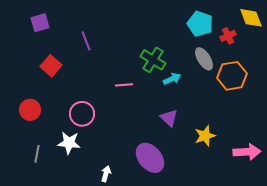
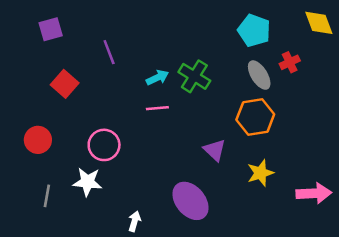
red cross: (228, 36) -> (290, 62), moved
orange hexagon: (232, 76) -> (255, 117), moved
cyan arrow: (172, 79) -> (157, 78), moved

